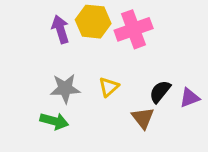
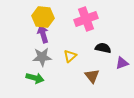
yellow hexagon: (93, 22) -> (43, 17), moved
purple arrow: (60, 29) -> (43, 34), moved
black semicircle: (160, 92) -> (103, 48), moved, turned 63

